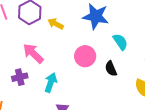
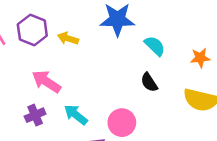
pink circle: (85, 56) -> (122, 123), moved
cyan arrow: (51, 83) -> (76, 115), turned -60

